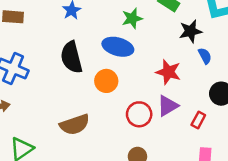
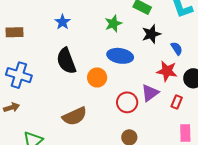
black star: (191, 31) -> (151, 34), moved
blue ellipse: (118, 47) -> (120, 56), moved
red star: (168, 72) -> (167, 71), moved

